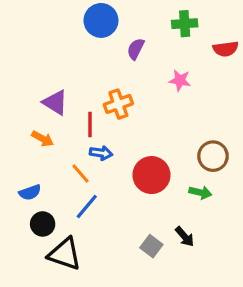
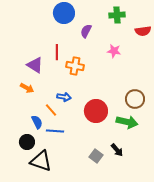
orange cross: (118, 104) -> (75, 66), turned 30
red line: (90, 125) -> (57, 52), moved
blue semicircle: (30, 192) -> (37, 122), moved, turned -96
green arrow: (200, 192) -> (127, 122), size x1.5
blue line: (87, 207) -> (55, 131), turned 54

